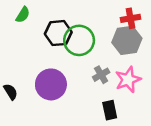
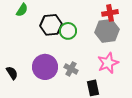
green circle: (79, 40) -> (68, 31), size x0.7
gray cross: (101, 75) -> (71, 69), moved, turned -32

